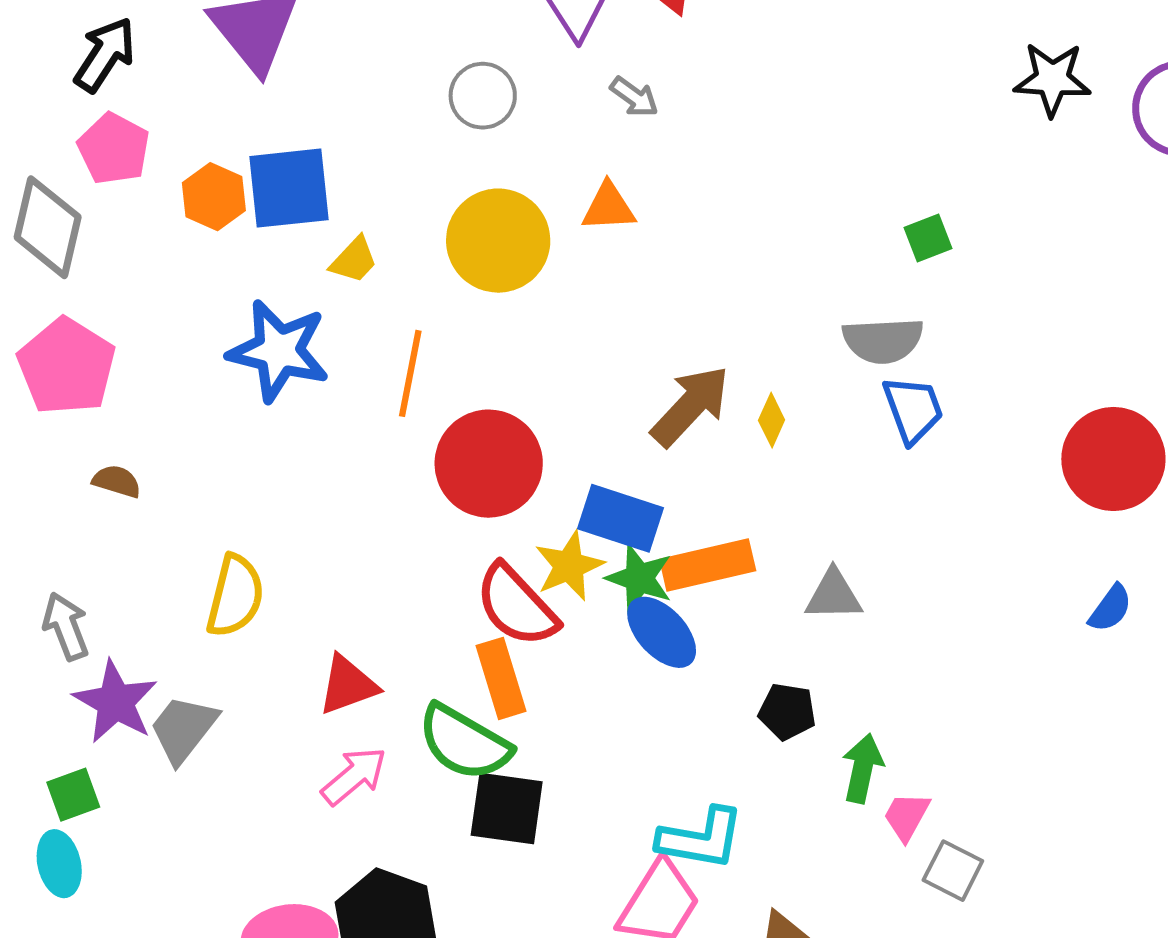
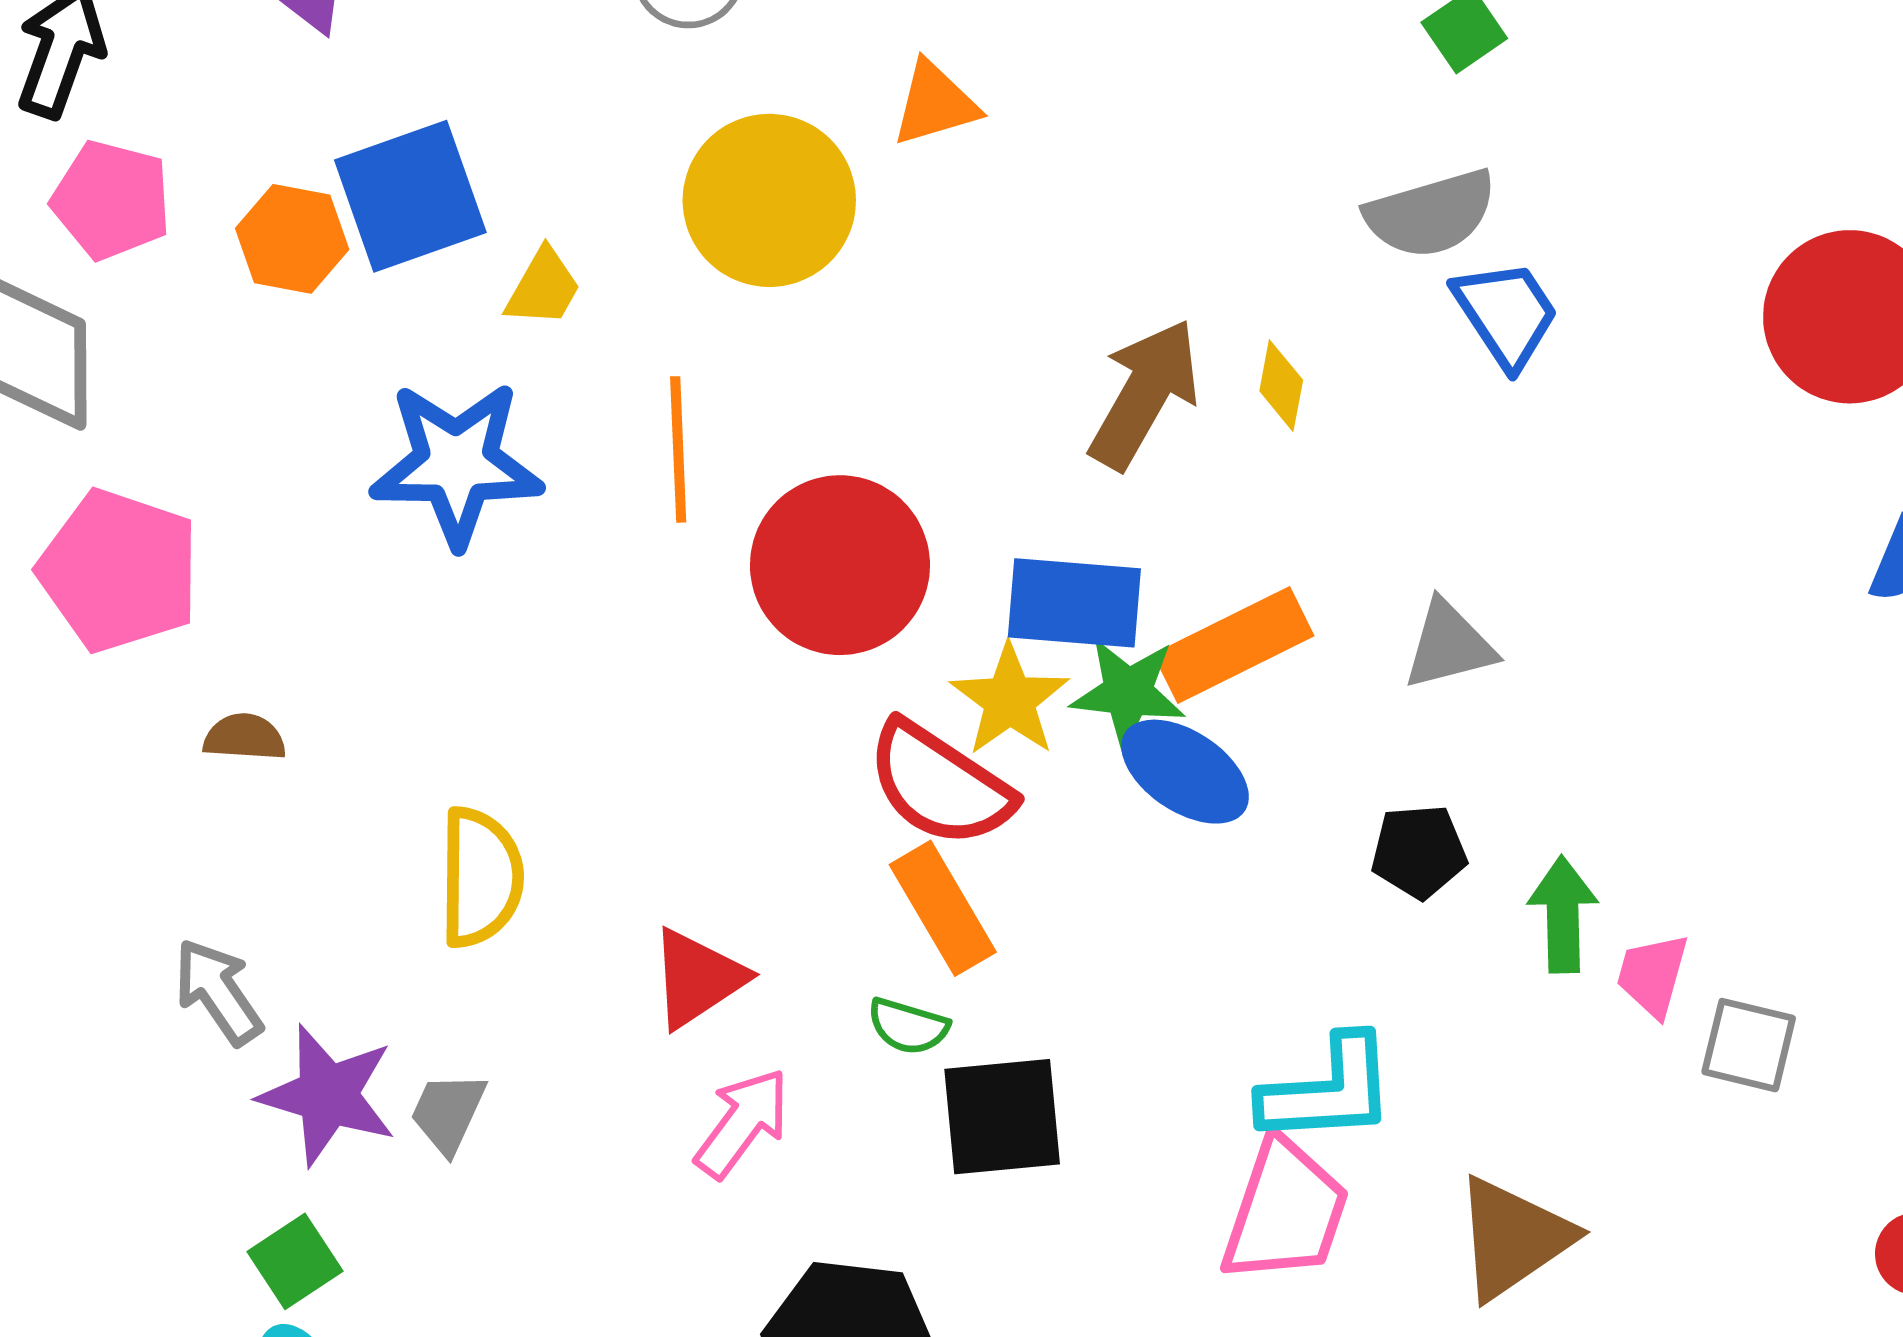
gray trapezoid: (183, 729) -> (448, 1113), size x0.7
green semicircle: (464, 742) -> (908, 1026), size x0.5

